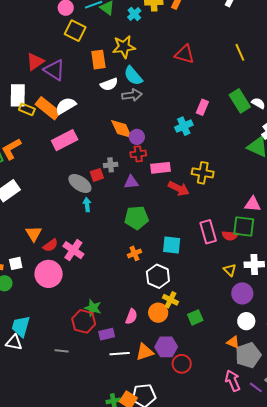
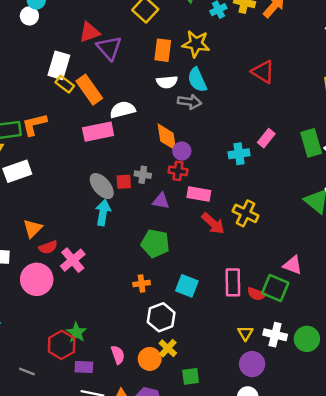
white semicircle: (66, 106) -> (123, 110), moved
cyan arrow: (87, 205) -> (103, 213), size x1.5
pink semicircle: (131, 316) -> (118, 355), turned -56

